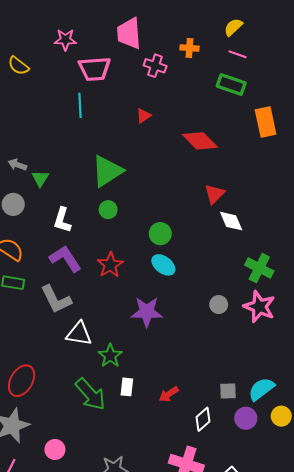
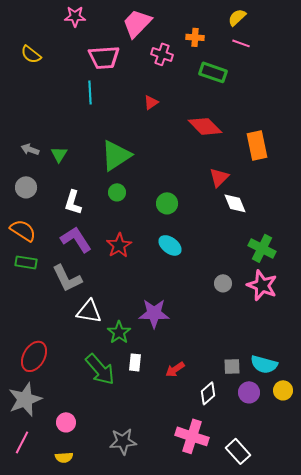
pink trapezoid: (129, 33) -> (137, 23), turned 48
pink star: (65, 40) -> (75, 16), moved
green rectangle: (231, 84) -> (213, 72), moved
orange rectangle: (266, 122) -> (257, 145), moved
green triangle: (40, 178) -> (59, 154), moved
green circle: (160, 234) -> (167, 203), moved
purple star: (147, 312) -> (154, 313), moved
cyan semicircle: (261, 389) -> (264, 364), turned -128

